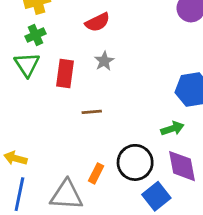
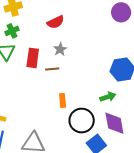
brown line: (92, 112) -> (52, 69), moved
orange rectangle: (96, 173) -> (63, 101), moved, turned -32

